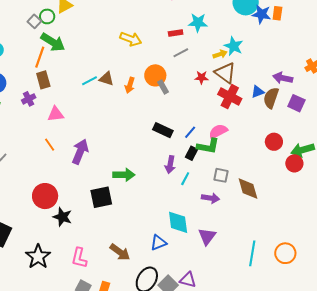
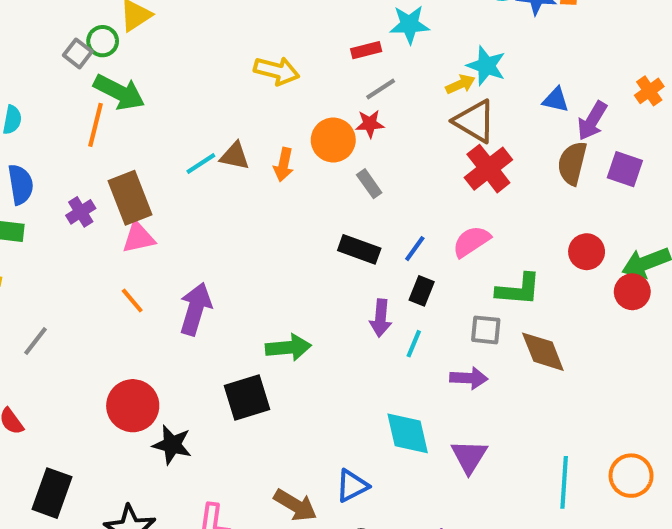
red star: (202, 77) -> (370, 124), moved
purple arrow: (283, 78) -> (592, 121), turned -66
brown rectangle: (43, 80) -> (130, 198), moved, size x1.4
gray rectangle: (163, 87) -> (369, 184), moved
blue triangle: (258, 92) -> (556, 100), moved, turned 40
red cross: (230, 97) -> (488, 169), turned 30
green L-shape: (208, 146) -> (518, 290), moved
blue triangle: (158, 243) -> (352, 486), moved

